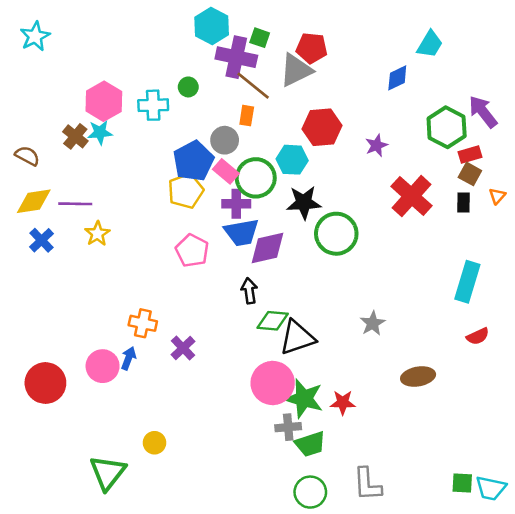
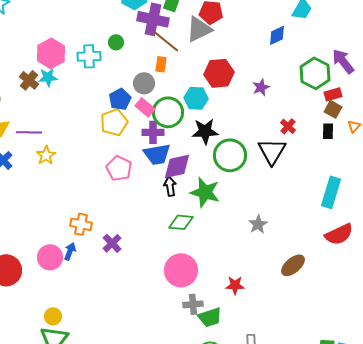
blue pentagon: (193, 161) -> (120, 99), size x0.7
red cross: (412, 196) -> (288, 126), size x0.5
black arrow: (249, 291) -> (170, 186), moved
red semicircle: (478, 336) -> (339, 234), size x1.6
black triangle: (297, 338) -> (272, 151), moved, turned -40
brown ellipse: (418, 377) -> (293, 265), turned -30
green star: (304, 399) -> (205, 192), moved
yellow circle: (154, 443) -> (53, 316), moved

